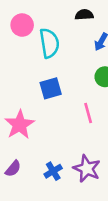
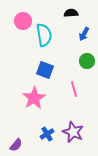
blue square: (51, 88) -> (45, 70), turned 36
pink star: (20, 125) -> (34, 98), moved
purple semicircle: (13, 169) -> (16, 145), moved

